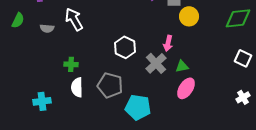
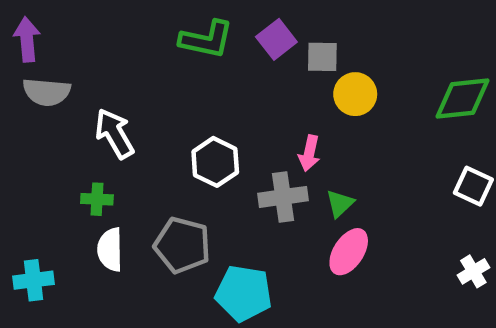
white arrow: (74, 19) -> (114, 134), moved
gray semicircle: (47, 28) -> (47, 92), moved, size x1.5
gray cross: (156, 63) -> (283, 197), turned 35
green triangle: (182, 66) -> (340, 204), turned -32

